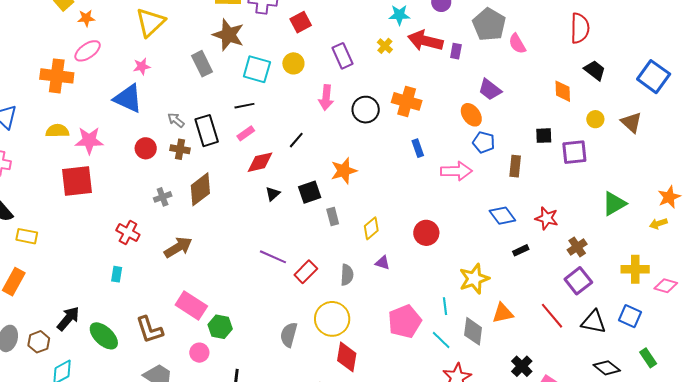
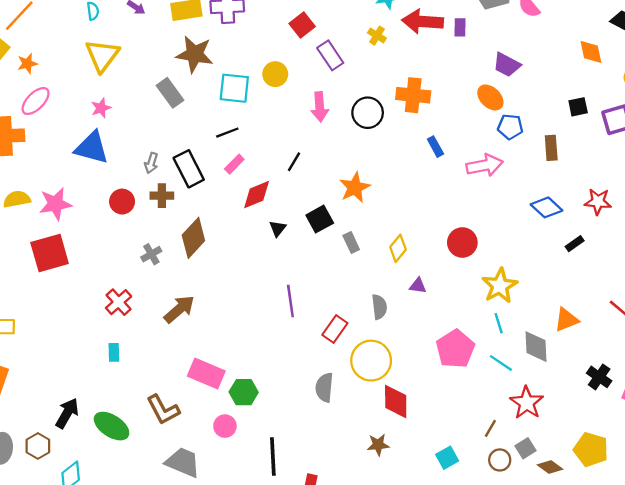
red square: (301, 22) -> (302, 25), moved
gray arrow: (176, 120) -> (151, 163), turned -102
red cross: (128, 233) -> (119, 302), turned 30
purple line: (273, 257) -> (290, 301), turned 68
red rectangle: (306, 272) -> (335, 329), moved
yellow star: (474, 279) -> (500, 286), moved

